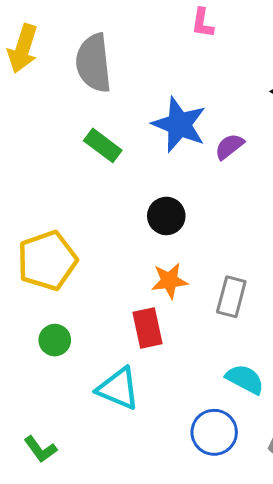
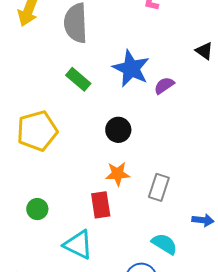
yellow pentagon: (47, 261) -> (37, 131), moved

